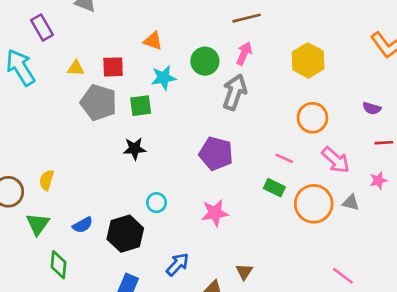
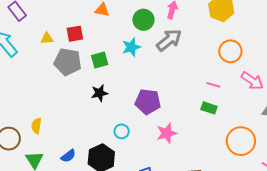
cyan star: (163, 78) -> (131, 47), moved
gray arrow: (235, 92) -> (169, 40), turned 40
purple pentagon: (216, 154) -> (148, 102), moved
orange circle: (314, 204) -> (241, 141), moved

